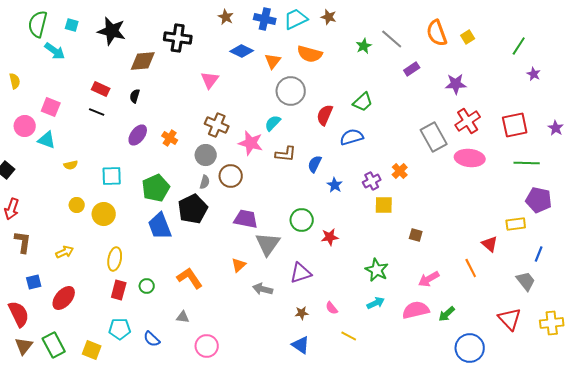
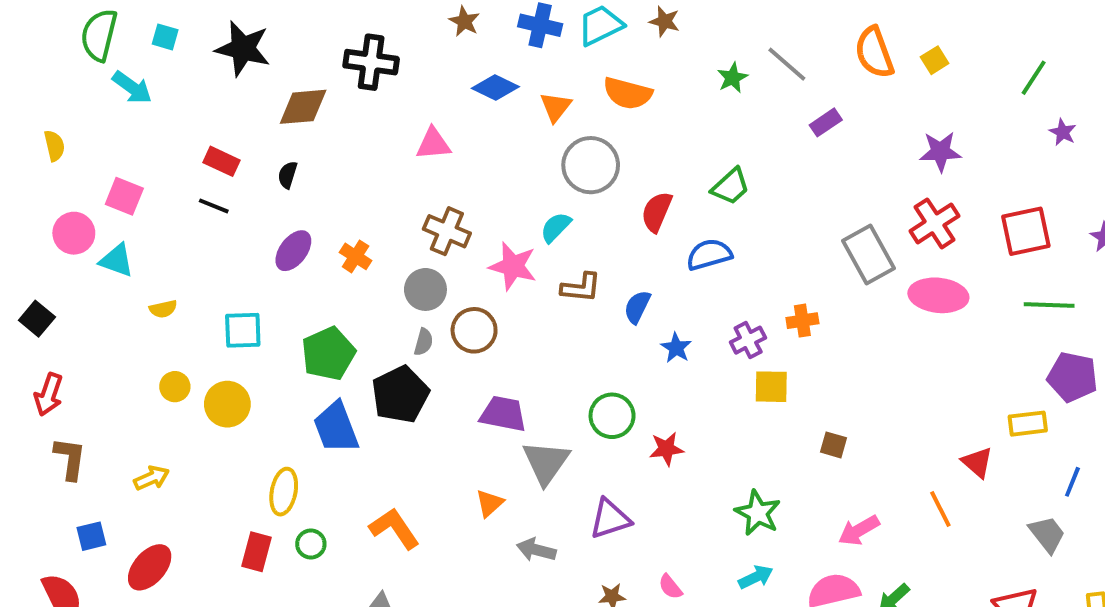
pink triangle: (210, 80) -> (433, 144), turned 48
purple star: (456, 84) -> (940, 152), moved
orange cross: (400, 171) -> (802, 321), turned 35
yellow ellipse: (115, 259) -> (284, 492), moved

